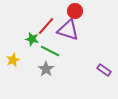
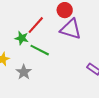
purple triangle: (68, 30) -> (71, 29), moved
gray star: (46, 69) -> (24, 72), moved

